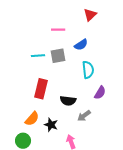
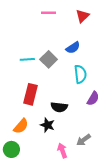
pink line: (58, 30) -> (49, 13), moved
gray square: (58, 56) -> (49, 59), turned -35
gray arrow: (84, 116) -> (83, 140), moved
black star: (51, 125) -> (47, 125), moved

